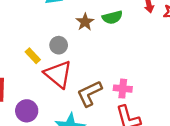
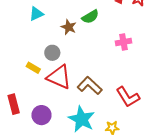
pink cross: (123, 89) -> (123, 42), moved
brown L-shape: (90, 93) -> (90, 86), turned 85

